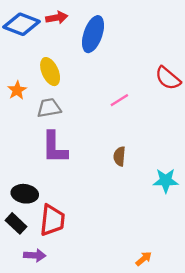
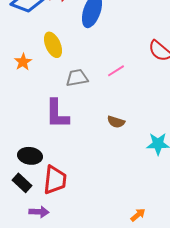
gray trapezoid: (49, 108) -> (77, 78), moved
brown semicircle: (119, 156) -> (116, 122), turned -78

